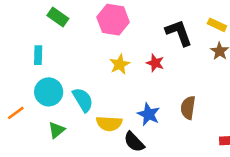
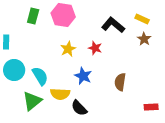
green rectangle: (58, 17) -> (33, 16), moved, turned 70
black L-shape: (179, 33) -> (113, 25), turned -30
blue star: (149, 114) -> (83, 76), moved
green triangle: (57, 130) -> (32, 101), moved, size x1.5

